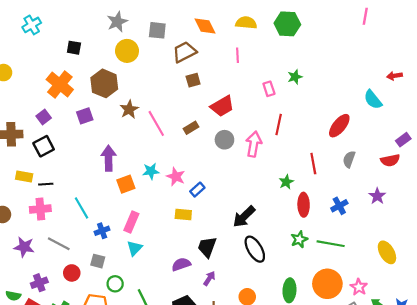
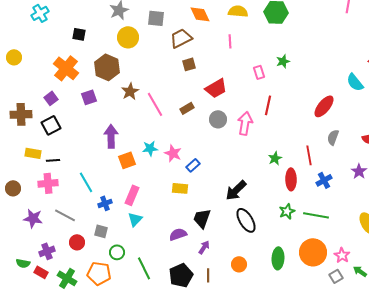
red line: (313, 164) -> (309, 155), moved

